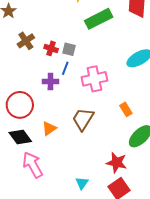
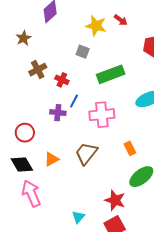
green rectangle: (99, 19) -> (111, 74), moved
gray square: (69, 49) -> (83, 52), moved
red circle: (20, 105) -> (25, 133), size x0.7

